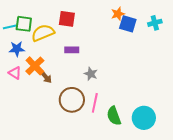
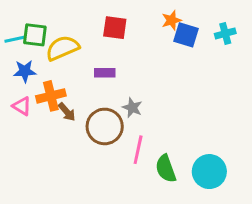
red square: (67, 19) -> (115, 28), moved
orange cross: (35, 66) -> (51, 96), turned 30
brown circle: (72, 100) -> (105, 126), moved

